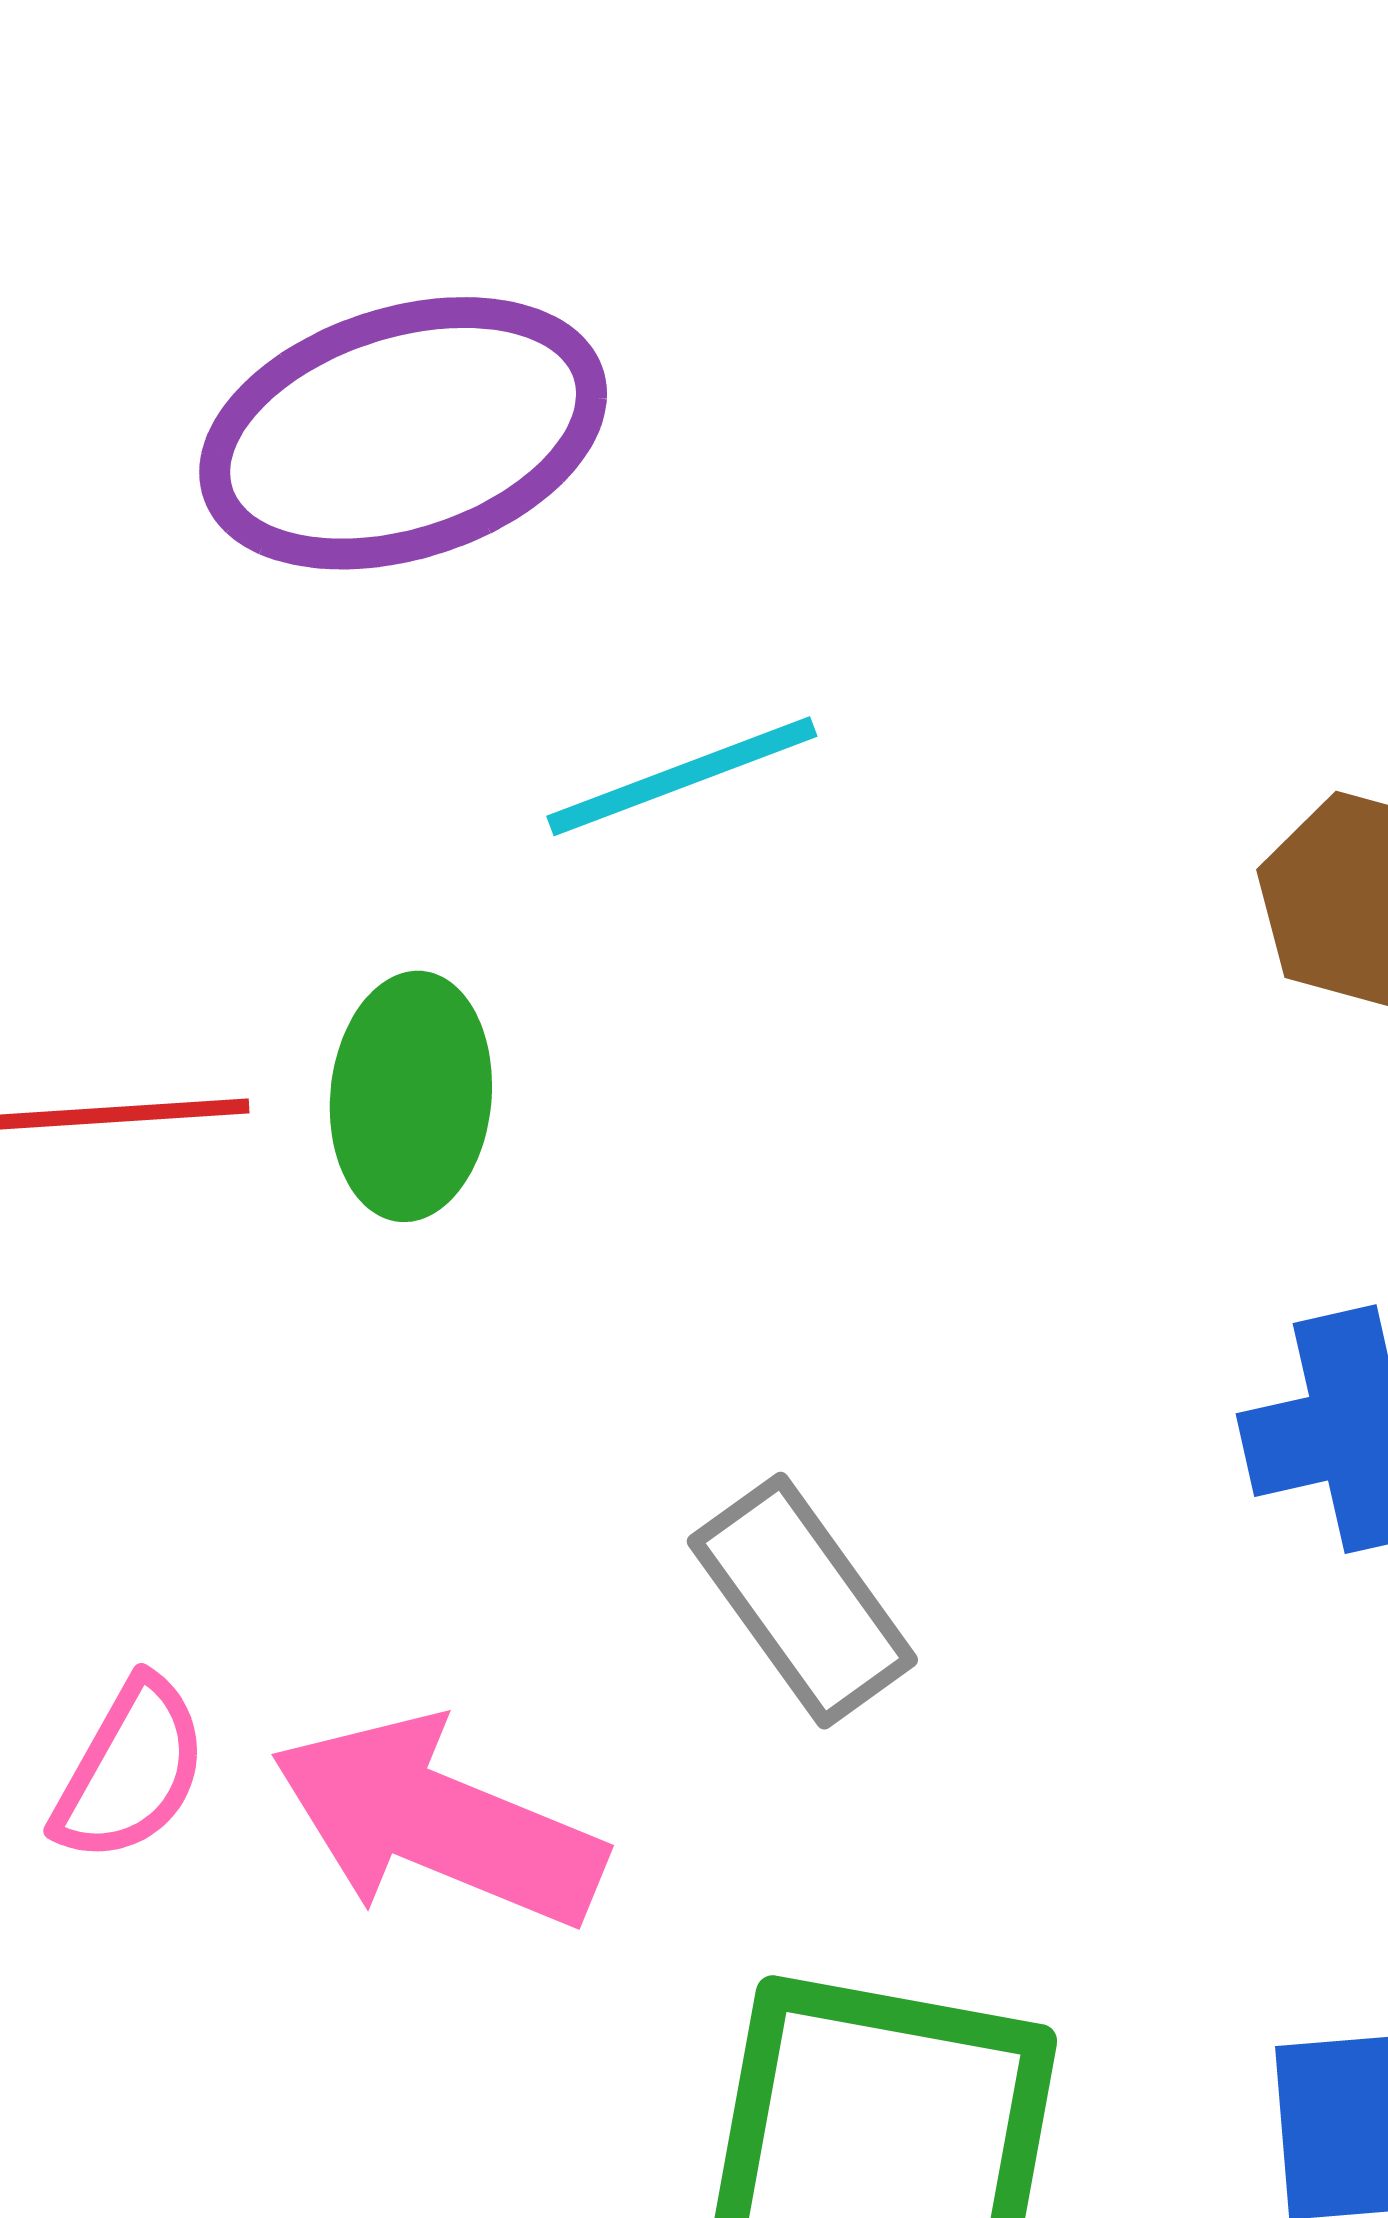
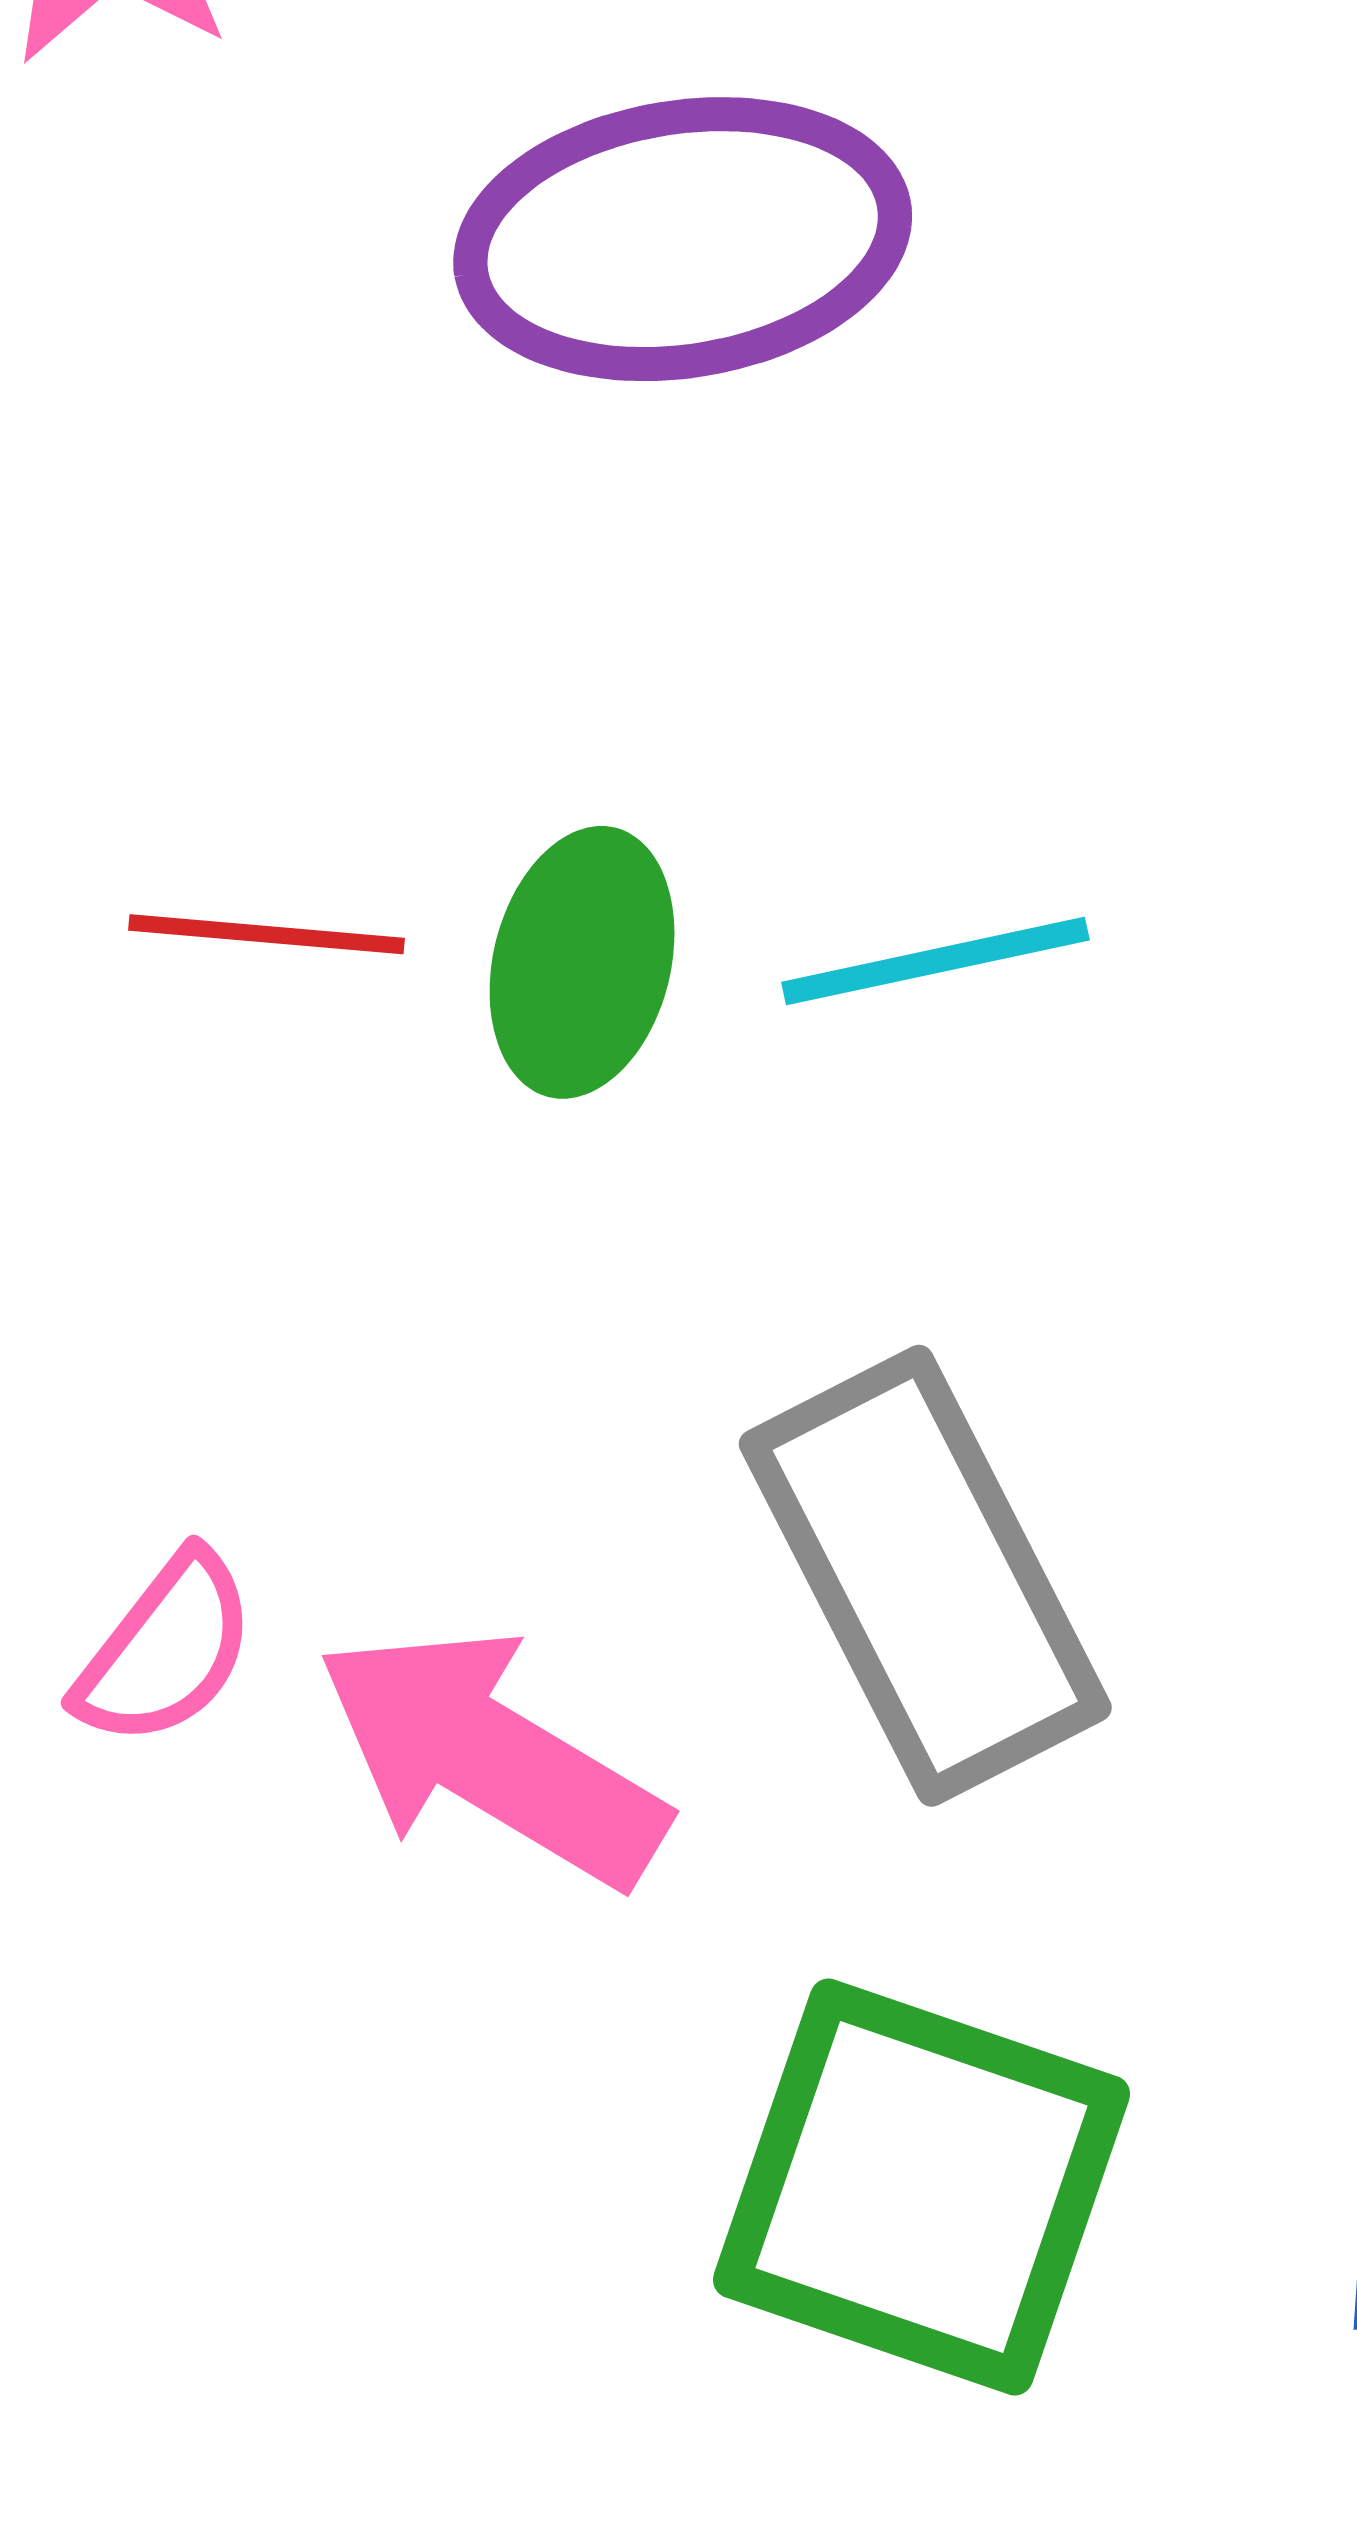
cyan line: (682, 776) -> (935, 961), moved
gray rectangle: (802, 1601) -> (925, 1576), size x1.6

